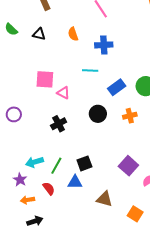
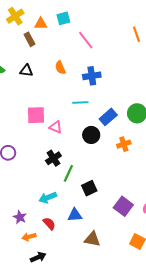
black circle: (98, 114) -> (91, 135), moved
cyan arrow: (34, 162) -> (48, 198), moved
black square: (84, 163) -> (89, 188), moved
green line: (56, 166) -> (68, 173), moved
purple square: (128, 166) -> (123, 206), moved
brown triangle: (104, 199) -> (92, 239), moved

